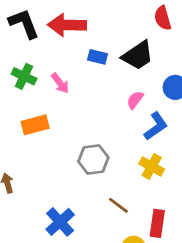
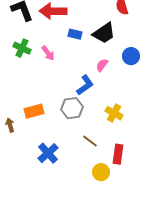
orange rectangle: (35, 125) -> (34, 111), moved
blue L-shape: (156, 126) -> (85, 85), moved

